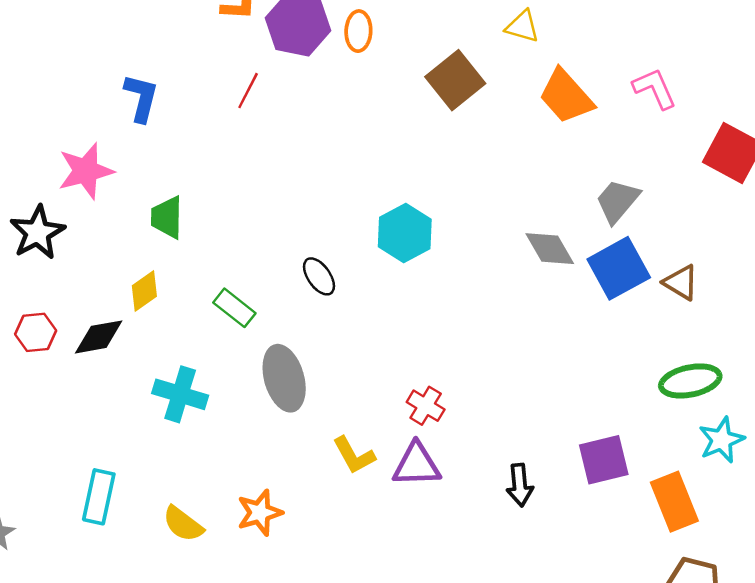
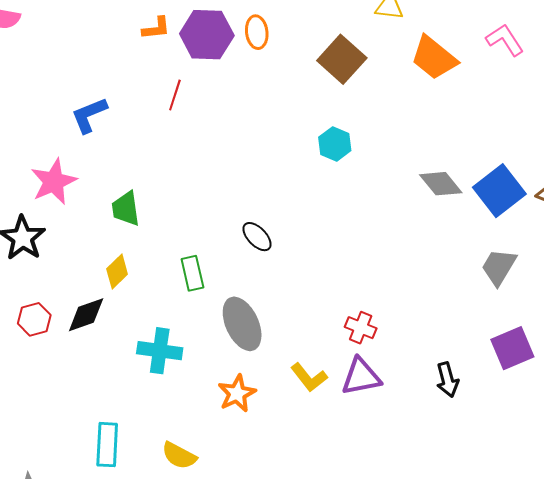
blue L-shape: (141, 98) -> (89, 115), turned -117
gray trapezoid: (618, 201) -> (499, 267), moved
cyan hexagon: (405, 233) -> (335, 144), moved, size x0.7
green rectangle: (234, 308) -> (192, 273), turned 48
orange star: (260, 513) -> (237, 393), moved

